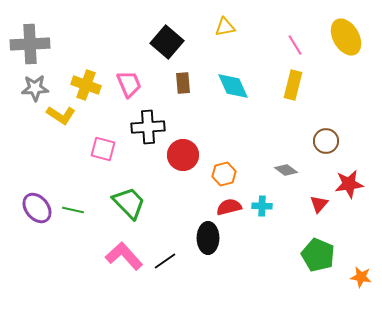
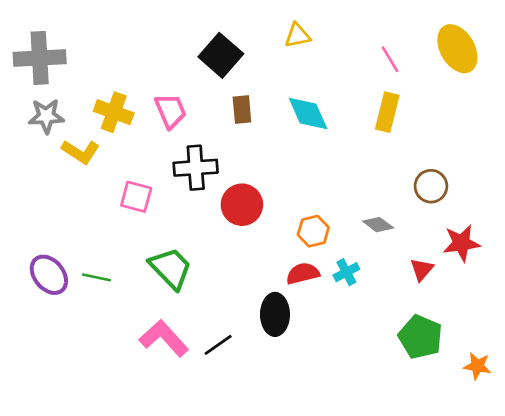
orange hexagon: (224, 174) -> (313, 231), moved
cyan cross: (262, 206) -> (346, 272), turned -30

